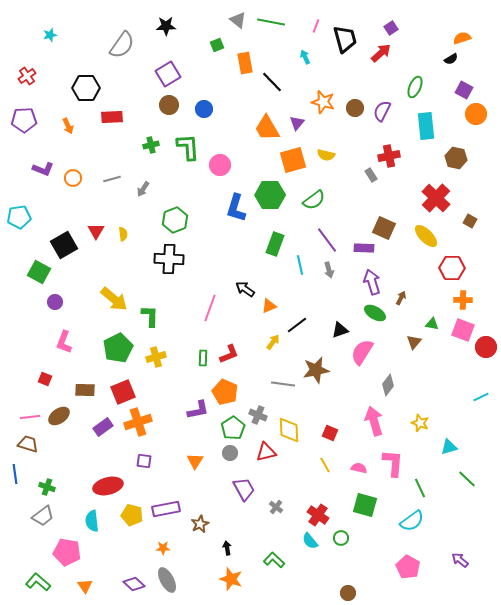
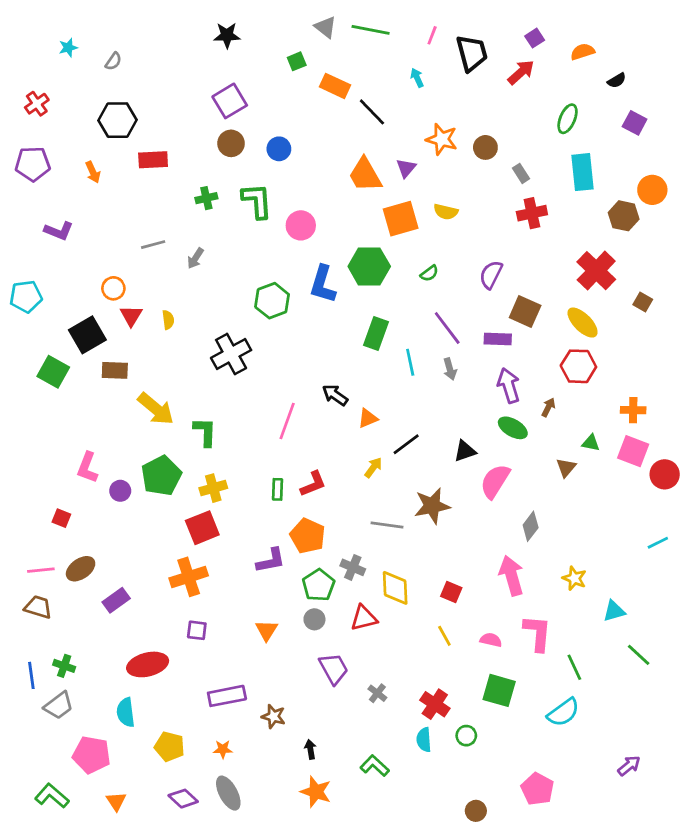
orange semicircle: (462, 38) -> (583, 52), moved
gray semicircle: (122, 45) -> (113, 61), moved, size x0.5
orange rectangle: (245, 63) -> (335, 86), turned -55
purple semicircle: (382, 111) -> (491, 275), moved
orange circle: (476, 114) -> (652, 190), moved
gray rectangle: (371, 175) -> (521, 173), moved
orange circle: (73, 178) -> (113, 288), moved
green semicircle: (314, 200) -> (429, 273), size x0.6
green hexagon: (175, 220) -> (272, 301), moved
black cross: (169, 259) -> (231, 354), turned -32
red hexagon: (452, 268) -> (578, 366), moved
purple circle: (55, 302) -> (120, 491), moved
brown rectangle: (85, 390) -> (115, 370), moved
red square: (123, 392) -> (202, 528), moved
purple rectangle: (103, 427) -> (116, 600), moved
blue line: (15, 474) -> (31, 675), moved
yellow pentagon: (132, 515) -> (169, 747), moved
brown star: (200, 524) -> (273, 716), turned -30
cyan semicircle: (310, 541) -> (424, 740), turned 36
purple arrow: (460, 560) -> (629, 766), turned 102
pink pentagon: (408, 567) -> (537, 789), moved

